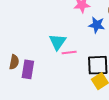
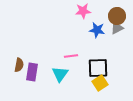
cyan triangle: (57, 42) -> (60, 74), moved

